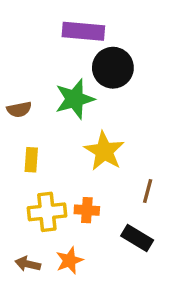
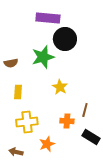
yellow star: (104, 151) -> (60, 87), size x0.7
orange cross: (87, 210) -> (67, 121), moved
black rectangle: (137, 238) -> (91, 137), moved
orange star: (69, 261) -> (47, 144), moved

